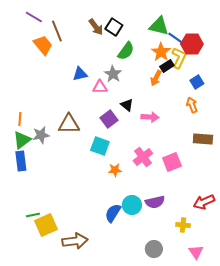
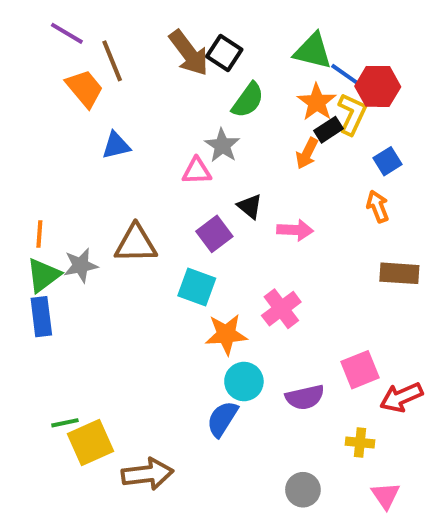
brown arrow: (96, 27) -> (189, 53), size x1.4
blue triangle: (80, 74) -> (116, 145), moved
pink square: (172, 162) -> (360, 370), moved
orange star: (115, 170) -> (226, 334), size x1.5
cyan circle: (132, 205) -> (244, 381), moved

